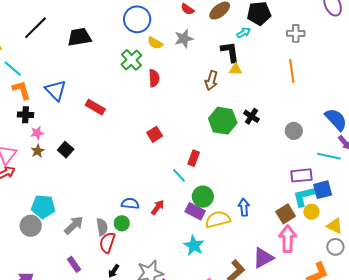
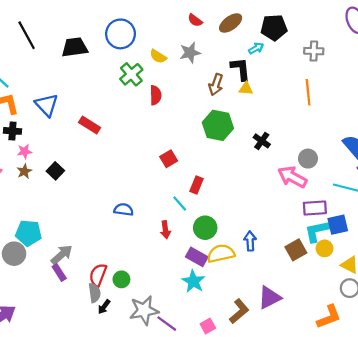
blue circle: (137, 19) -> (121, 34), moved
black line: (35, 28) -> (27, 35), turned -76
brown arrow: (211, 80) -> (216, 85), moved
green hexagon: (223, 121) -> (218, 125), moved
red square: (155, 134) -> (169, 159), moved
blue semicircle: (130, 204) -> (124, 210), moved
red arrow: (158, 207) -> (165, 230), moved, turned 133
purple rectangle: (195, 211) -> (197, 257), moved
green circle: (122, 223) -> (121, 279), moved
gray semicircle: (102, 227) -> (94, 293), moved
pink arrow: (288, 239) -> (292, 177), moved, turned -64
purple rectangle: (74, 264) -> (59, 272), moved

